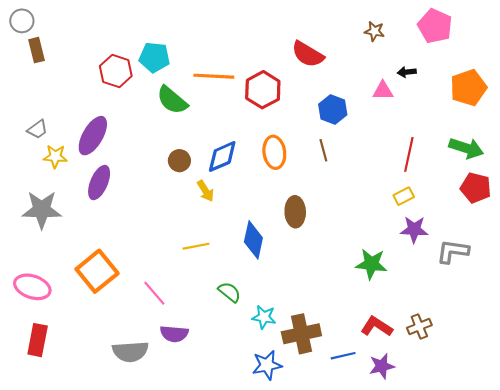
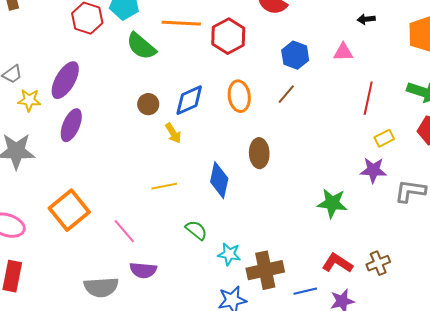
pink triangle: (383, 91) -> (343, 52), moved
brown line: (323, 150) -> (286, 94), turned 55
yellow rectangle: (404, 196) -> (384, 138), moved

